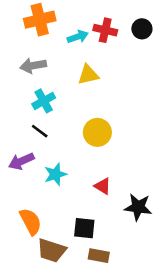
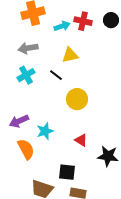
cyan cross: (44, 101) -> (26, 75), moved
black line: (40, 131) -> (56, 75), moved
orange semicircle: (31, 222) -> (26, 149), moved

